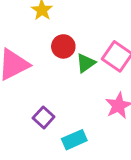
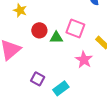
green triangle: (86, 63) -> (56, 38), turned 48

